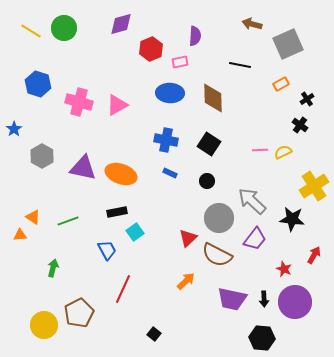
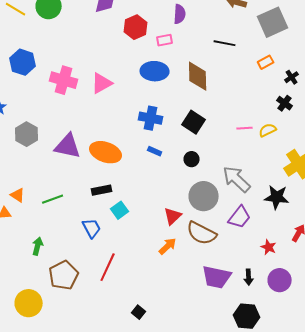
orange arrow: (186, 281) -> (168, 246), moved
purple circle: (295, 302) -> (280, 280), size x0.7
brown pentagon: (79, 313) -> (64, 275), moved

